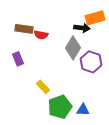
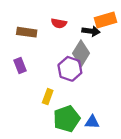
red semicircle: (41, 35) -> (59, 23), moved
purple hexagon: (91, 62) -> (70, 69), moved
yellow rectangle: (43, 87) -> (48, 97), turned 64

